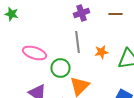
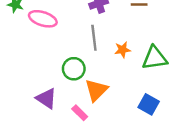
pink ellipse: (34, 53) -> (43, 19), moved

